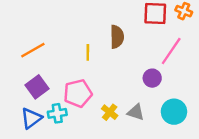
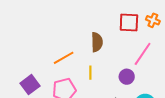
orange line: (33, 50) -> (64, 58), moved
yellow line: (88, 52) -> (90, 73), moved

